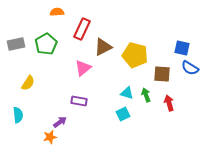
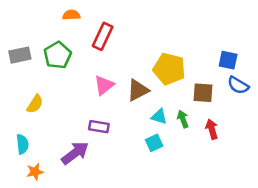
brown triangle: (103, 47) -> (138, 90), moved
purple arrow: (60, 122) -> (75, 153), size x1.6
orange star: (50, 137) -> (35, 172), moved

